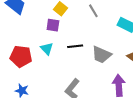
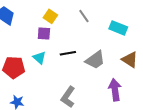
gray trapezoid: (101, 55) -> (95, 60), turned -55

